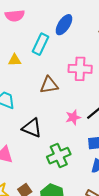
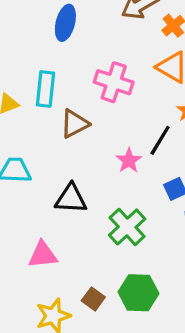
cyan rectangle: (41, 44) -> (45, 89), moved
pink cross: (80, 69) -> (114, 82), turned 35

